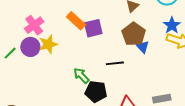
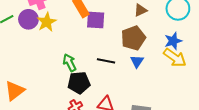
yellow star: (48, 44) -> (47, 22), turned -30
blue triangle: (143, 47) -> (137, 61), moved
black pentagon: (96, 92) -> (79, 83), turned -30

